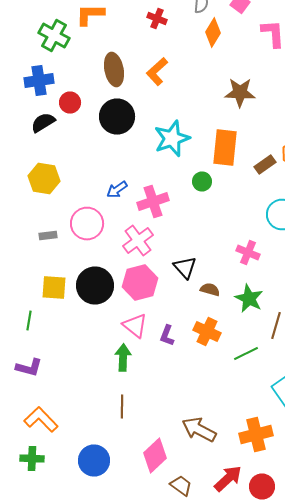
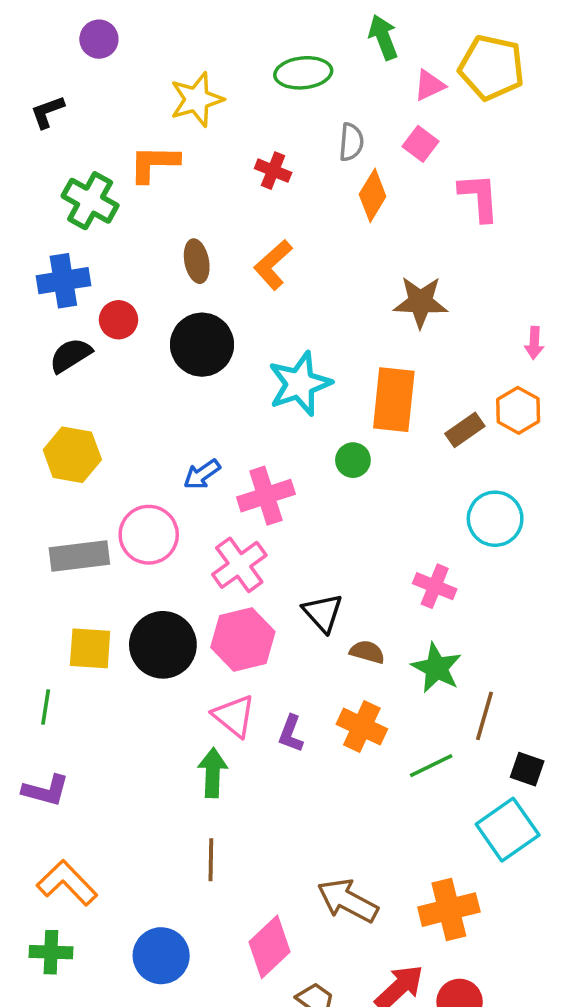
brown ellipse: (114, 70) -> (197, 261), size x0.7
gray rectangle: (48, 236) -> (79, 556), size x1.8

